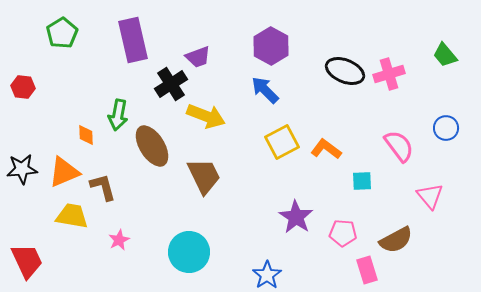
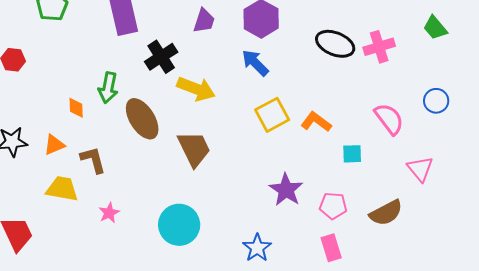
purple trapezoid: (198, 57) -> (204, 21), moved, turned -52
orange triangle: (64, 172) -> (54, 145), size x0.7
pink rectangle: (367, 270) -> (331, 248), moved

